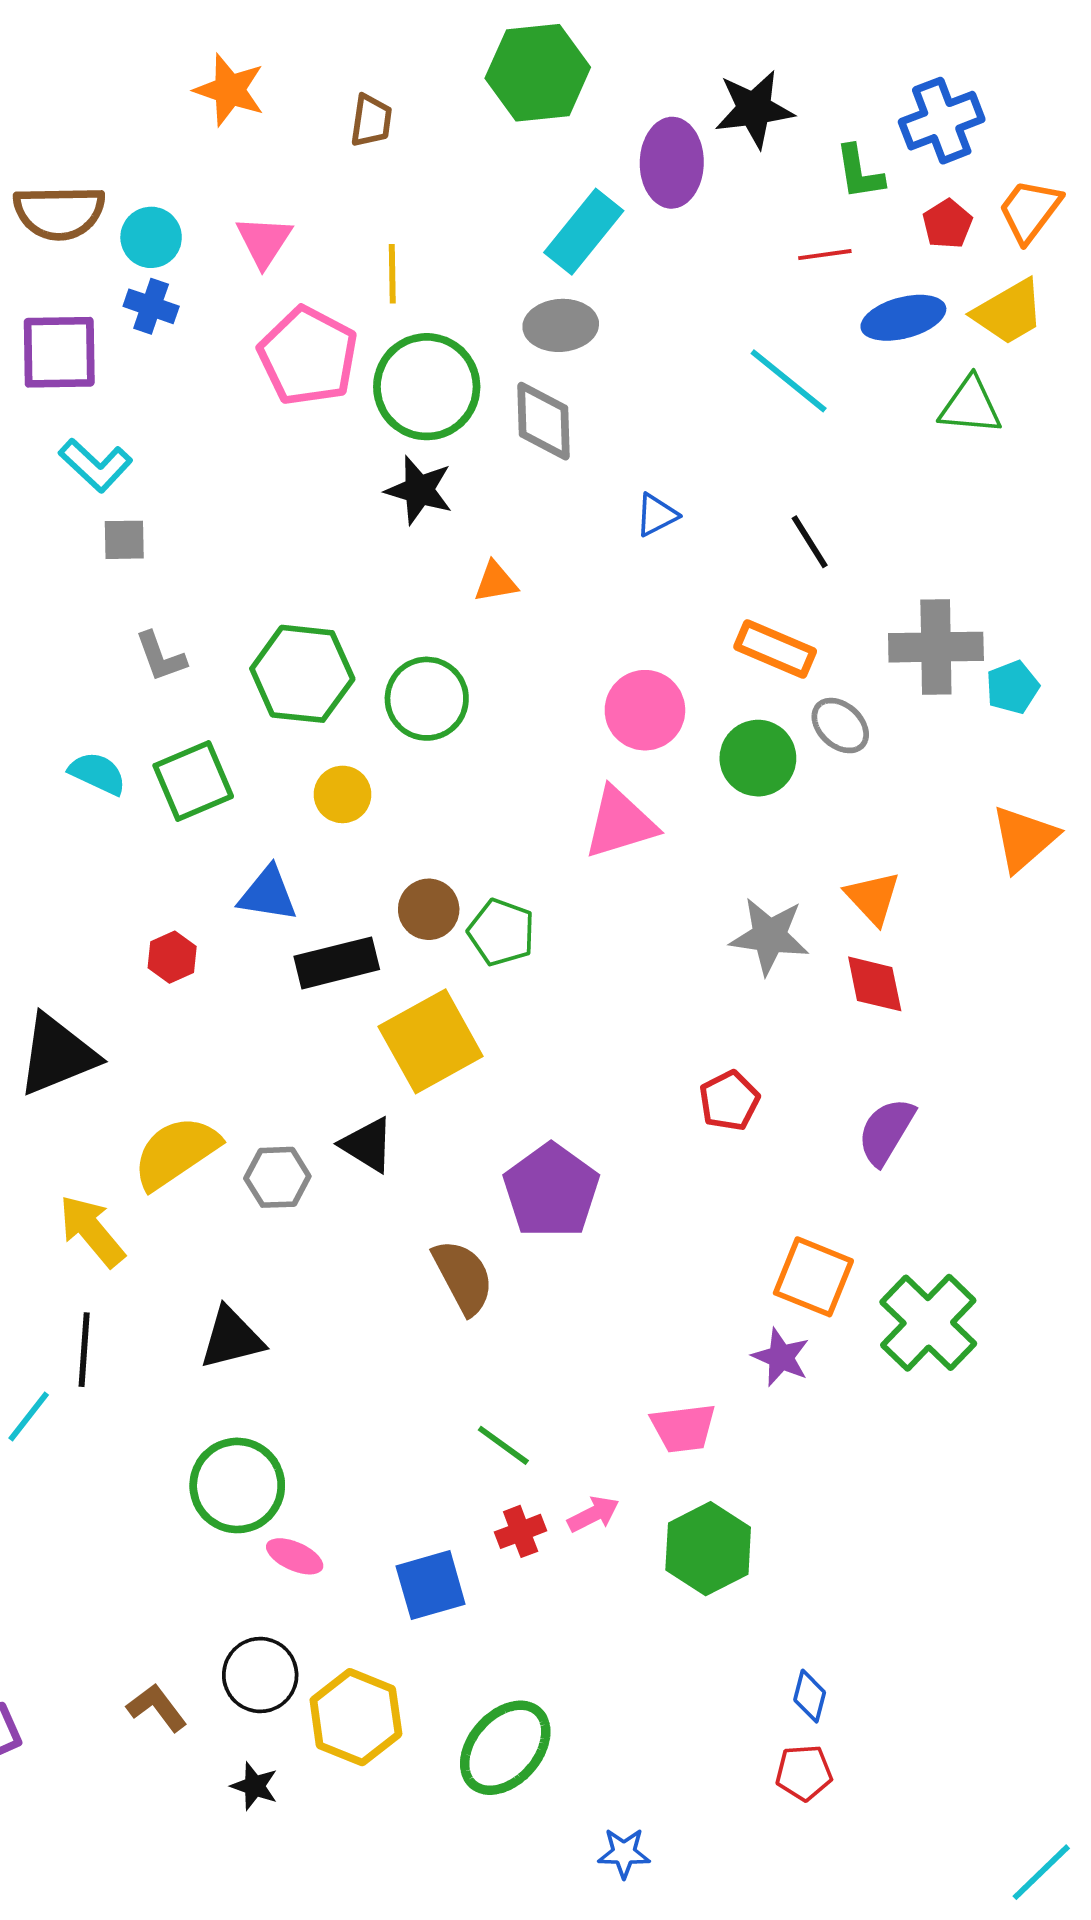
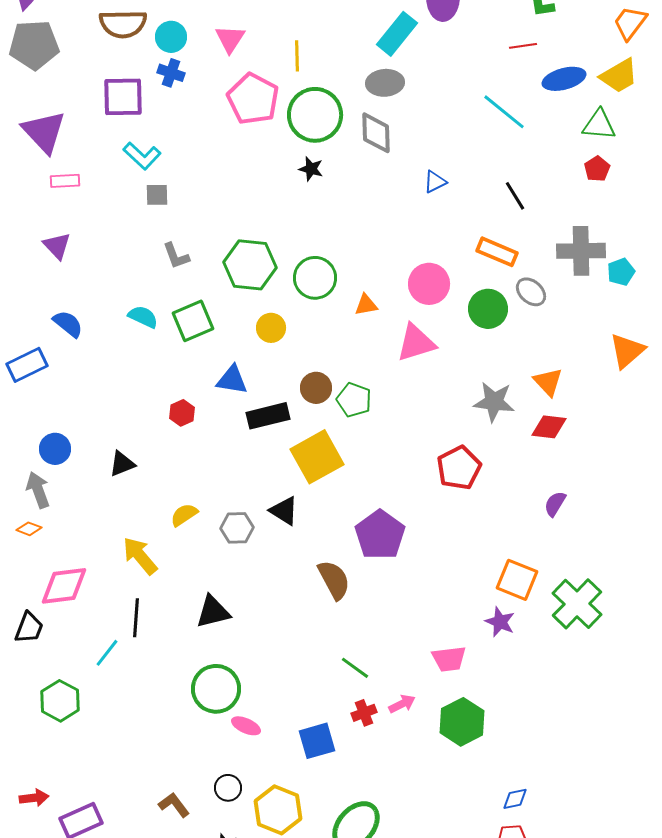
red pentagon: (947, 224) -> (597, 169), moved
black star: (419, 490) -> (311, 169), size x0.7
orange triangle: (496, 582) -> (366, 305), moved
red diamond: (875, 984) -> (549, 427), turned -72
black triangle: (57, 1055) -> (122, 464), size x0.6
red pentagon: (729, 1101) -> (459, 468), moved, size x1.4
purple semicircle: (886, 1131) -> (555, 504), size x0.7
yellow semicircle: (176, 1152) -> (184, 515), size x0.6
black circle: (260, 1675) -> (228, 788), size x0.7
blue diamond: (810, 1696) -> (515, 799), turned 64

